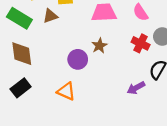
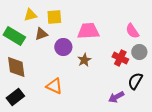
pink semicircle: (141, 13) -> (132, 31), moved
purple circle: (78, 59) -> (63, 47), moved
orange triangle: (66, 91) -> (54, 86), moved

